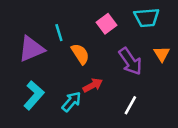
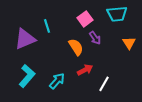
orange semicircle: (80, 54) -> (76, 47), moved
purple arrow: (130, 61) -> (95, 38), moved, size x0.6
red arrow: (93, 85) -> (85, 70), moved

